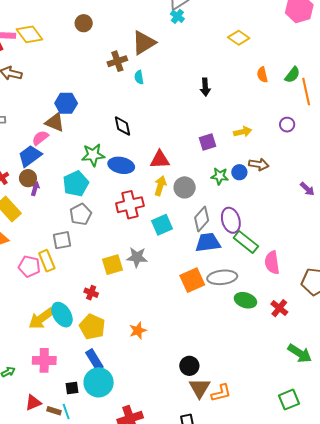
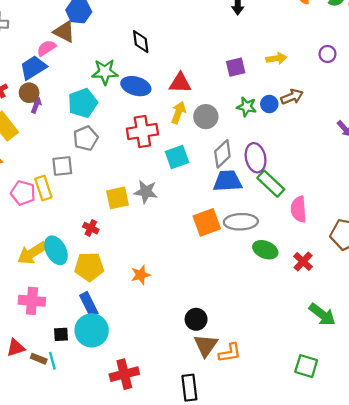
brown arrow: (259, 164) -> (292, 97), turned -36
yellow pentagon: (92, 327) -> (89, 267), turned -30
green square: (289, 400) -> (306, 366), turned 35

